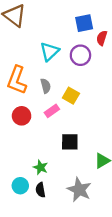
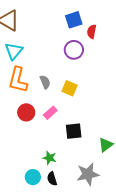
cyan triangle: (49, 52) -> (14, 51), moved
pink rectangle: (52, 111) -> (50, 113), moved
gray star: (79, 190) -> (88, 174), turned -30

